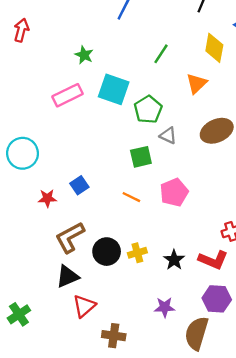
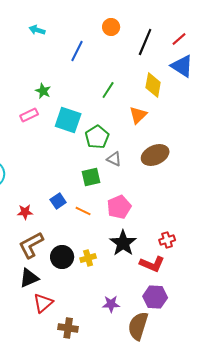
pink rectangle: (67, 95) -> (29, 115), moved, size x0.7
blue square: (79, 185) -> (58, 201), moved
red star: (47, 198) -> (25, 212), moved
black star: (174, 260) -> (123, 243), moved, size x1.5

